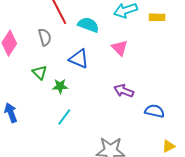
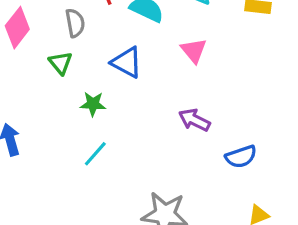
green triangle: (40, 72) -> (61, 63), moved
blue semicircle: (155, 111) -> (241, 157), turned 144

